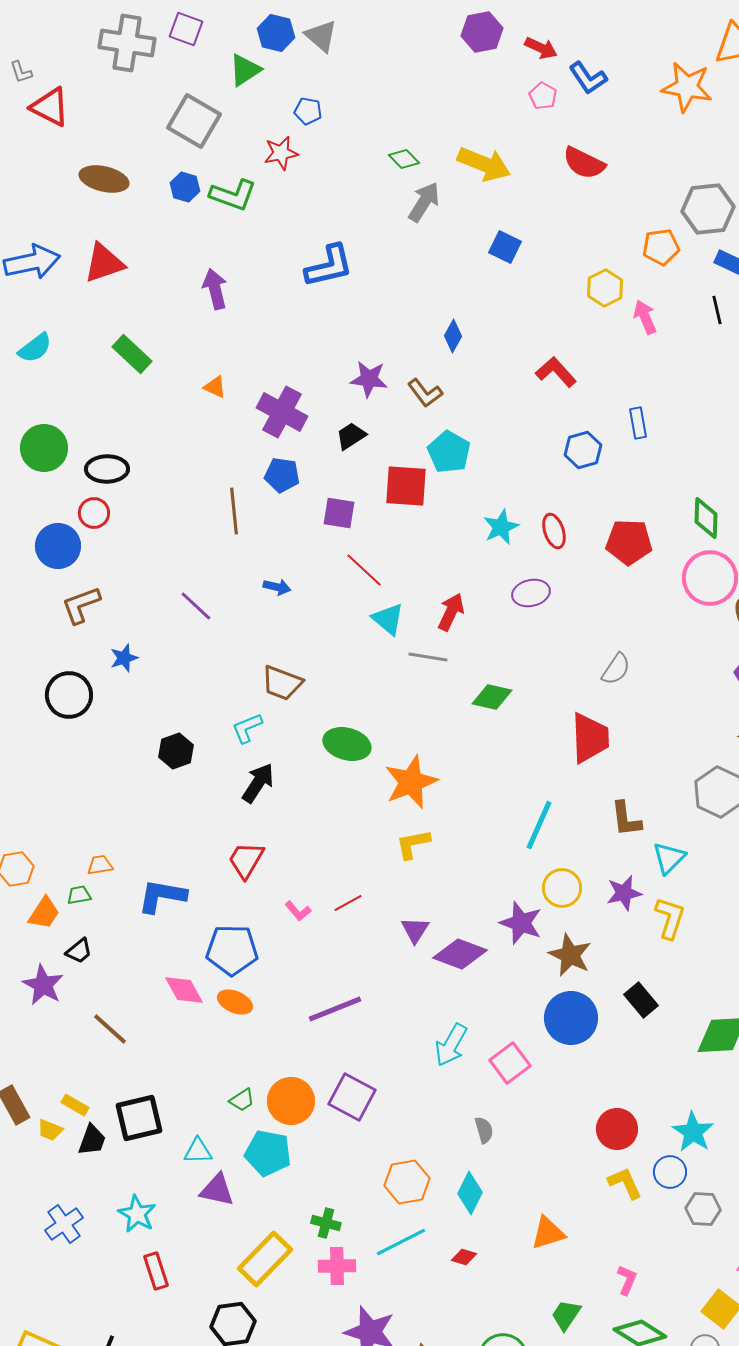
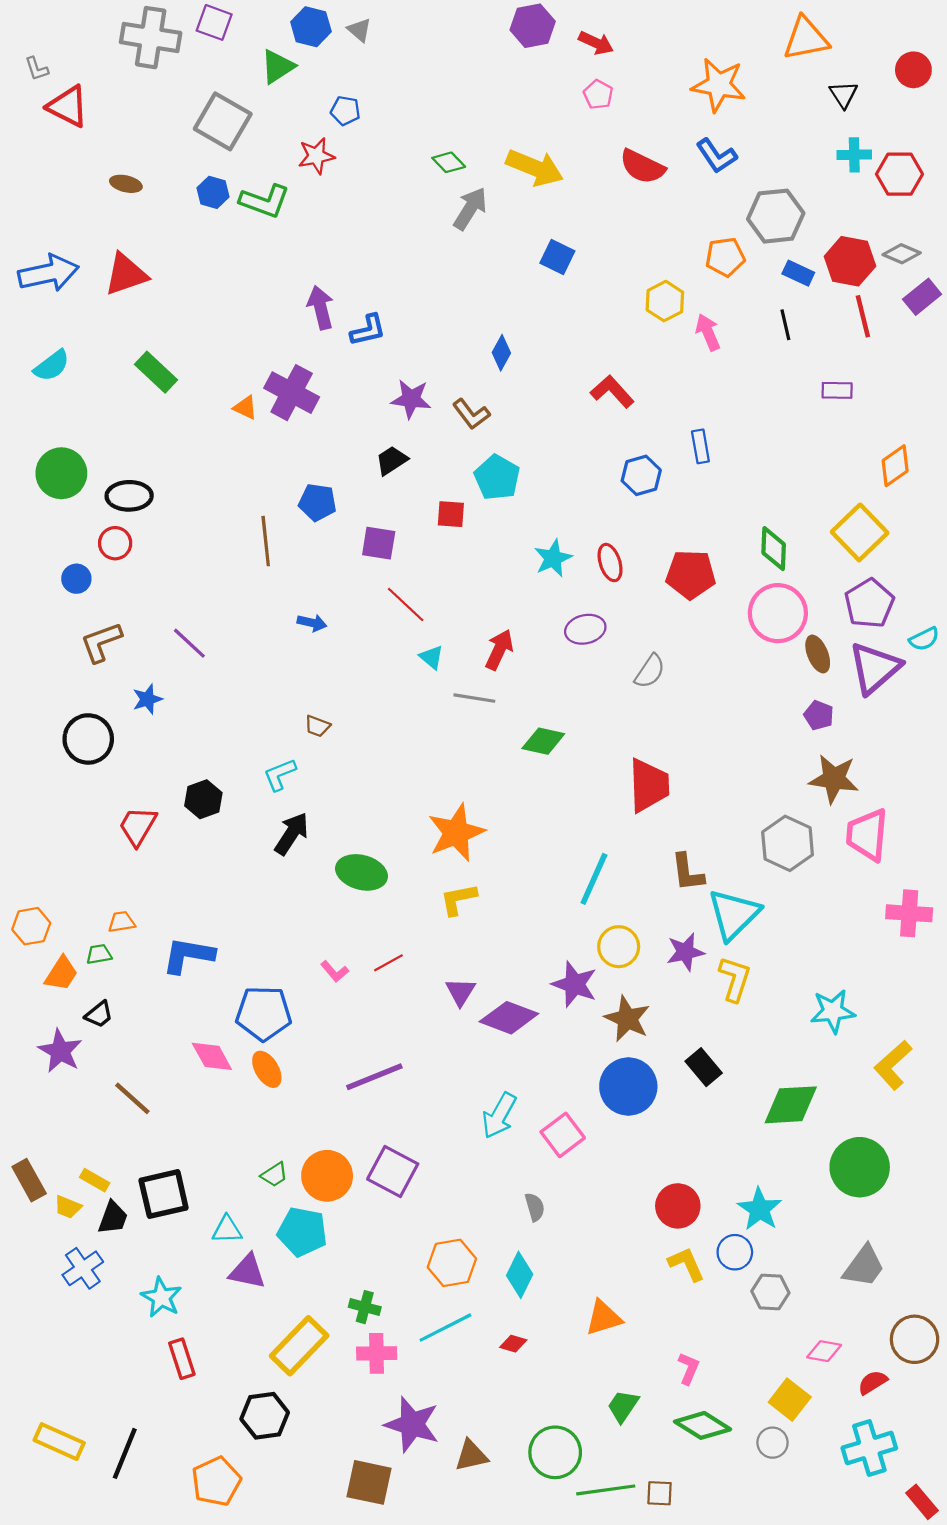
gray triangle: (321, 36) -> (359, 30), size x0.7
blue L-shape: (588, 78) -> (717, 156), moved
orange star: (687, 87) -> (719, 85), moved
brown ellipse: (104, 179) -> (126, 184), size x0.6
blue L-shape: (329, 266) -> (368, 330), moved, size x0.7
purple arrow: (215, 289) -> (321, 308), moved
purple cross: (282, 412) -> (292, 393), moved
red square: (406, 486) -> (451, 514), size x0.6
blue circle: (58, 546) -> (76, 579), size x0.6
purple line: (196, 606) -> (189, 643), moved
cyan triangle: (388, 619) -> (431, 657), size x0.7
gray semicircle: (616, 669) -> (650, 671), moved
brown trapezoid: (282, 683) -> (317, 726), size x0.6
green ellipse: (347, 744) -> (361, 872), moved
cyan triangle: (669, 858) -> (734, 914), size x1.5
red trapezoid: (246, 860) -> (138, 826), moved
orange ellipse: (235, 1002) -> (267, 1069), turned 36
blue cross: (64, 1224) -> (83, 1268), moved

